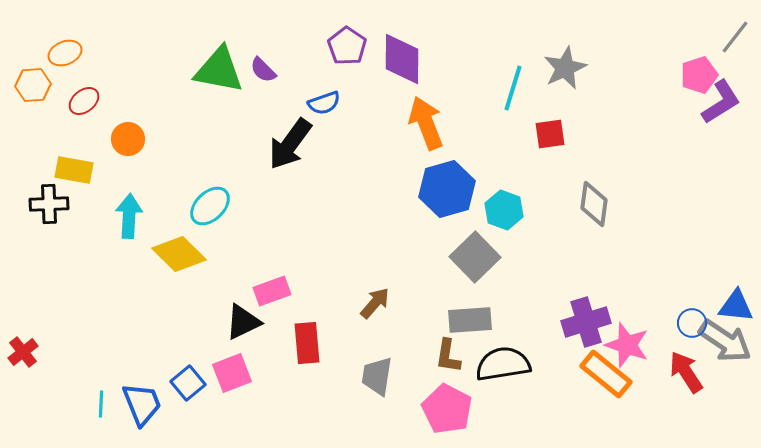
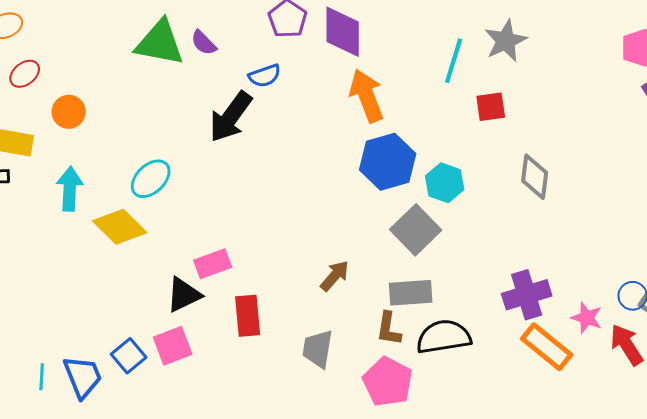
brown arrow: (375, 303) -> (335, 276), moved
pink star: (627, 345) -> (587, 318), moved, size x0.7

